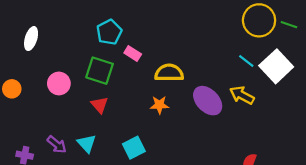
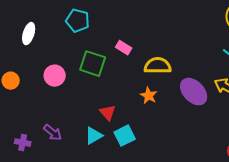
cyan pentagon: (109, 32) -> (78, 21), moved, turned -30
red triangle: (100, 105) -> (108, 113), moved
orange star: (159, 105) -> (149, 96), turned 30
cyan triangle: (87, 143) -> (94, 136), moved, turned 42

